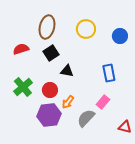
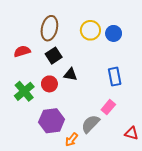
blue circle: (120, 36) -> (114, 33), moved
red circle: (50, 90) -> (49, 84), moved
orange arrow: (68, 102) -> (72, 140), moved

